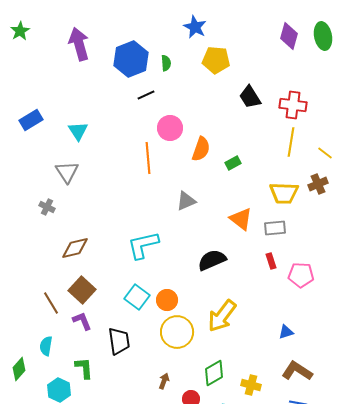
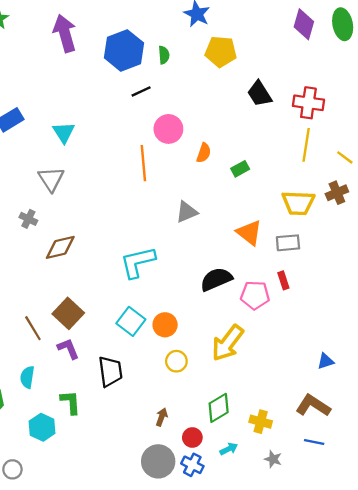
orange semicircle: (201, 149) -> (204, 153), size x0.7
brown diamond: (75, 248) -> (60, 247), moved
pink pentagon: (301, 275) -> (255, 295), moved
yellow circle: (177, 332) -> (176, 361), size x0.6
blue triangle: (286, 332) -> (326, 361), moved

